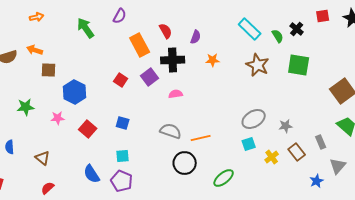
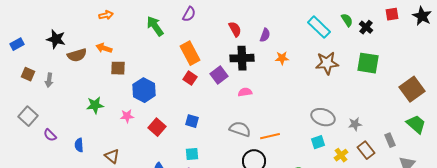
green semicircle: (278, 36) -> (347, 20), moved
orange rectangle: (140, 45) -> (190, 53), moved
brown star: (258, 65) -> (327, 63), turned -30
gray ellipse: (254, 119) -> (323, 117), turned 50

